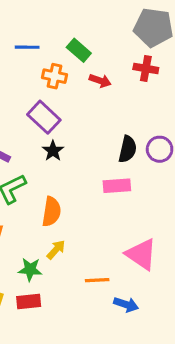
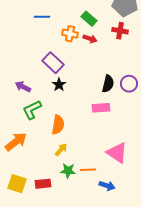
green rectangle: (79, 50) -> (89, 19), moved
orange cross: (55, 76) -> (70, 34), moved
green star: (30, 269) -> (68, 171), moved

